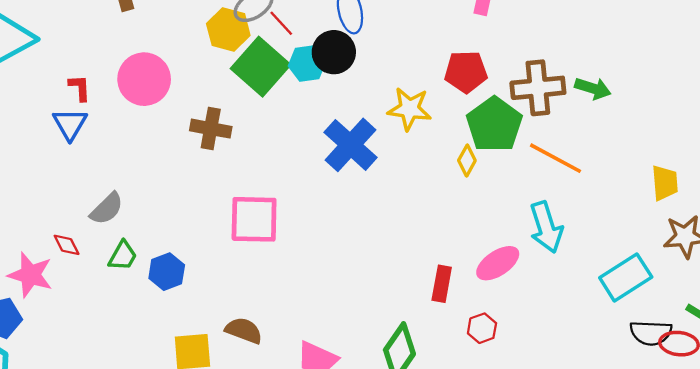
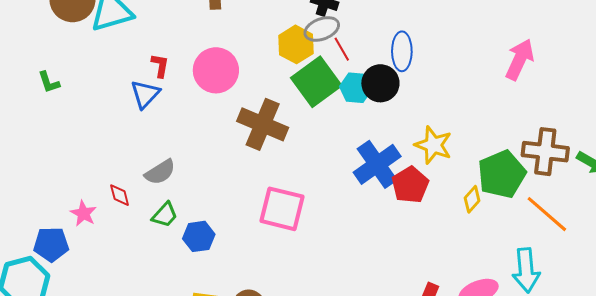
red pentagon: (466, 72) -> (410, 185), moved, turned 30
brown cross: (211, 129) -> (263, 124), size x1.4
pink star: (30, 275) -> (84, 213), size x0.7

